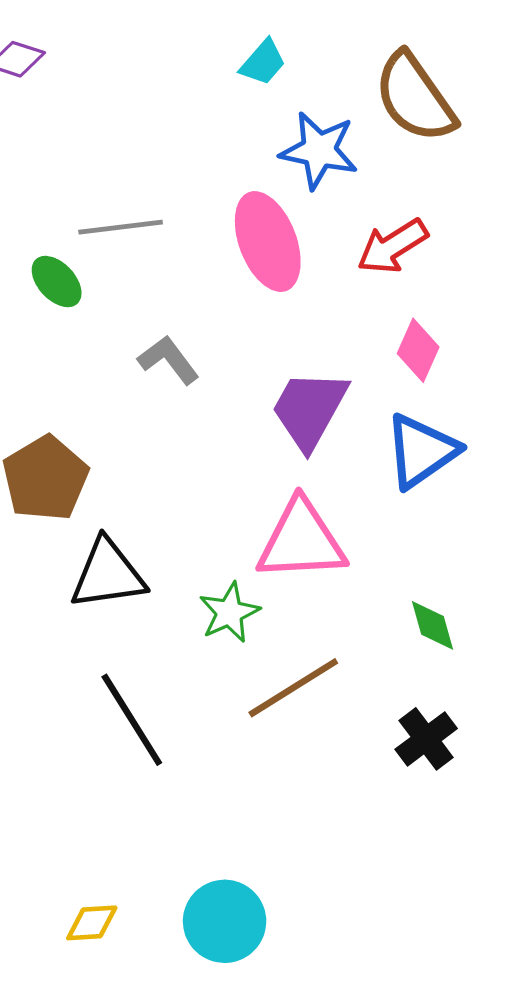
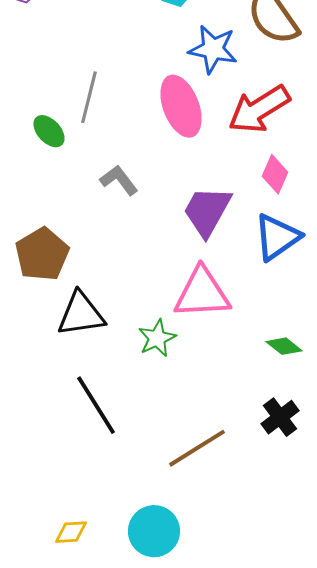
gray line: (121, 227) -> (89, 97), turned -69
red arrow: (392, 246) -> (259, 109), size x1.4
green diamond: (432, 625) -> (284, 346), turned -36
brown line: (293, 688) -> (197, 448), moved

